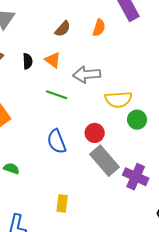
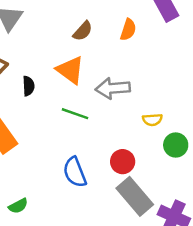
orange triangle: (53, 60) -> (70, 70), size x1.4
black semicircle: (28, 61) -> (28, 86), moved
yellow semicircle: (118, 99) -> (152, 120), size x0.6
green semicircle: (11, 168) -> (18, 206), turned 133

